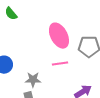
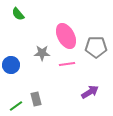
gray star: (33, 80) -> (42, 53), moved

